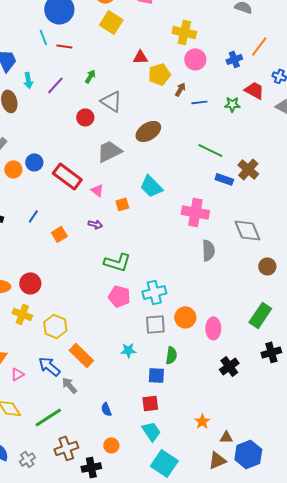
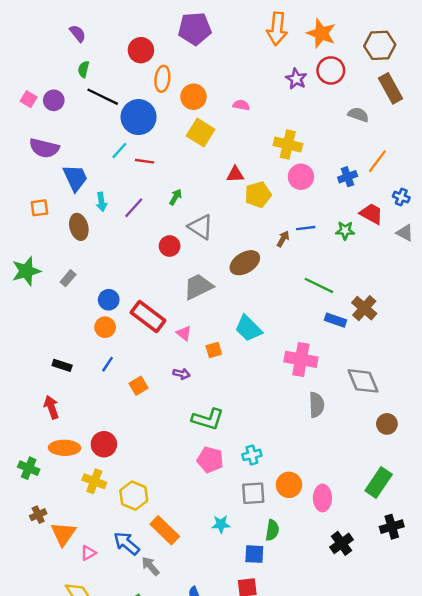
cyan line: (43, 37) -> (119, 150), turned 63
brown arrow: (180, 89) -> (283, 239), moved
orange circle: (13, 169) -> (105, 327), moved
cyan cross: (154, 292) -> (252, 455), size x0.7

